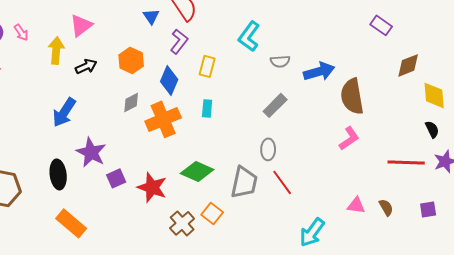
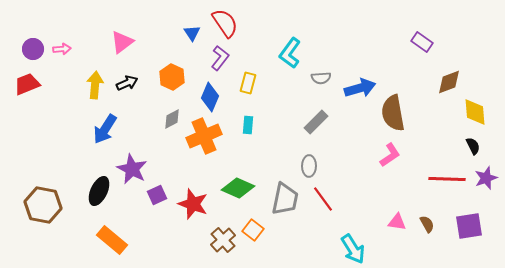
pink arrow: (21, 32) -> (62, 49), turned -60
yellow arrow: (56, 50) -> (95, 85), moved
black ellipse: (58, 174) -> (99, 191), turned 32
purple square: (428, 209) -> (469, 226), size x1.6
cyan arrow: (312, 232) -> (353, 249), turned -68

